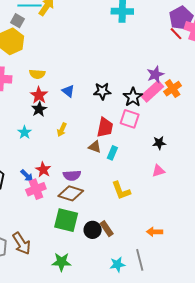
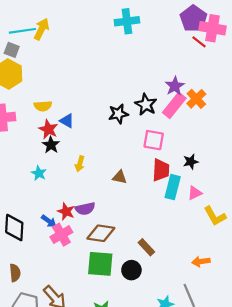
red line: (176, 34) -> (199, 42), moved
blue triangle: (68, 91) -> (67, 121), moved
black star: (133, 97) -> (146, 105), moved
red trapezoid: (105, 127) -> (161, 170), moved
cyan rectangle: (112, 153) -> (173, 187), moved, size x1.5
purple semicircle: (72, 175) -> (85, 209), moved
yellow L-shape: (121, 191) -> (215, 216), moved
brown rectangle: (107, 229) -> (146, 247), moved

